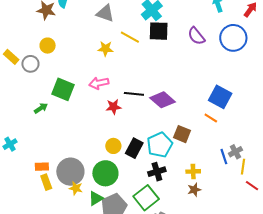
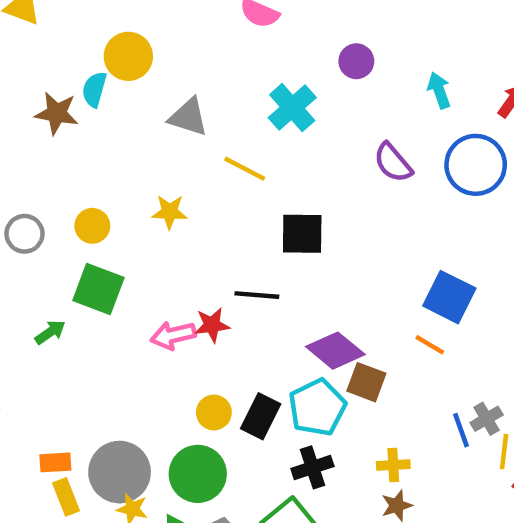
black square: (159, 31) -> (302, 234), moved
yellow circle: (48, 46) -> (92, 226), moved
yellow star: (106, 49) -> (170, 212), moved
pink arrow: (99, 83) -> (173, 335), moved
purple diamond: (162, 100) -> (335, 351), moved

